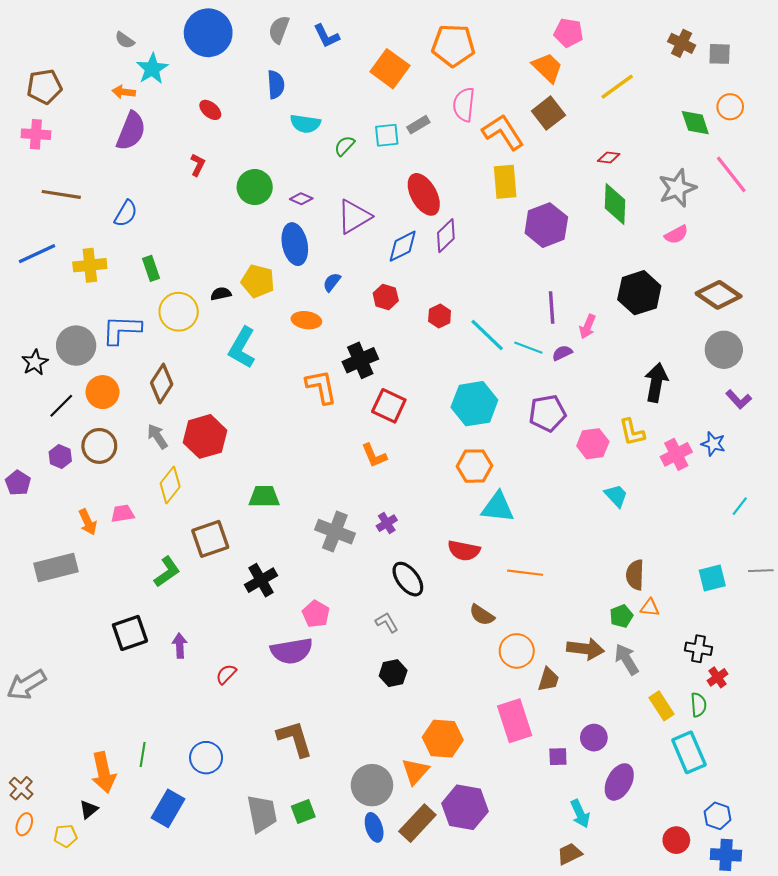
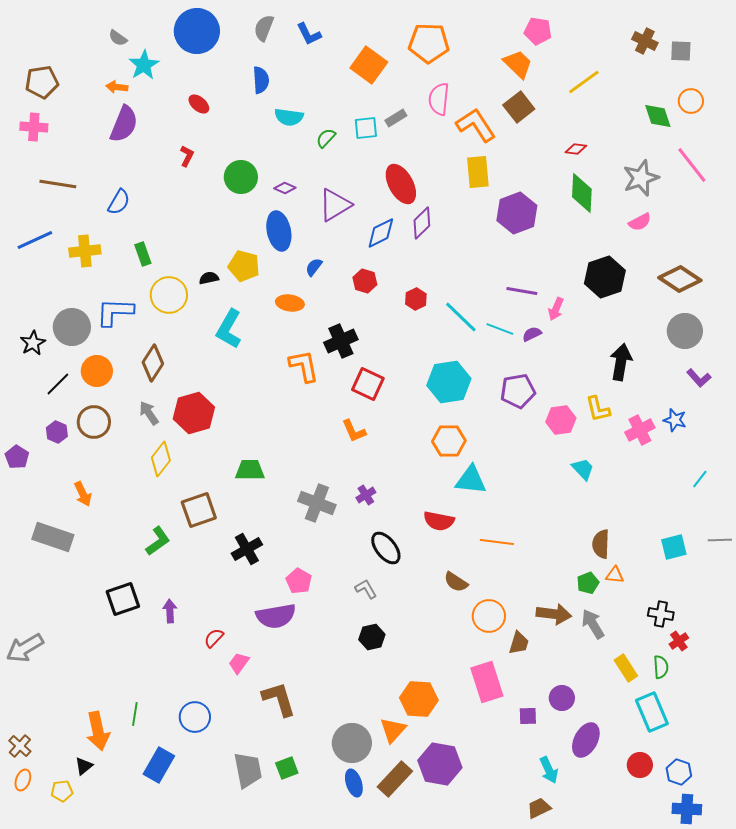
purple line: (552, 307) -> (522, 291), turned -76
pink trapezoid: (123, 514) -> (239, 663), moved, turned -45
gray rectangle: (56, 567) -> (53, 537), turned 33
red circle: (676, 840) -> (640, 765), moved

